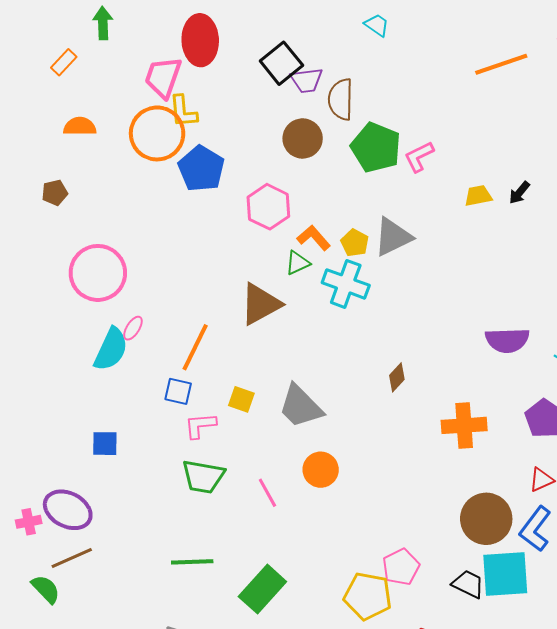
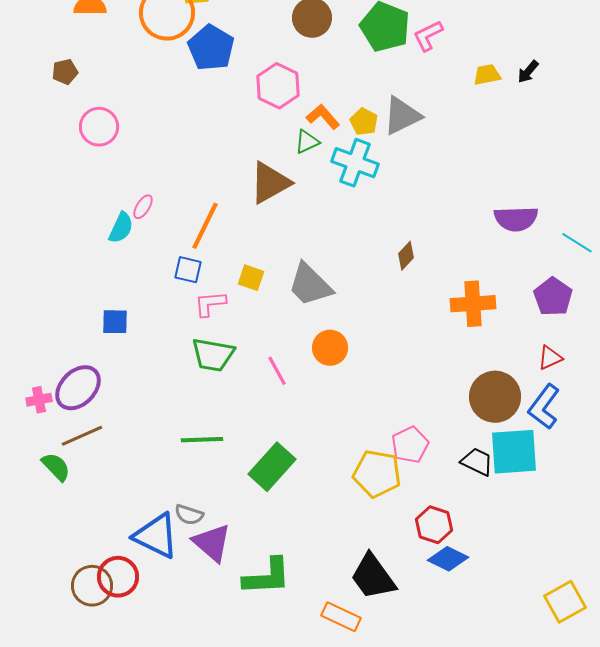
pink circle: (98, 273) -> (99, 127), moved, size x0.7
cyan semicircle: (111, 349) -> (121, 228), size x0.7
purple ellipse: (68, 510) -> (78, 388), turned -72

